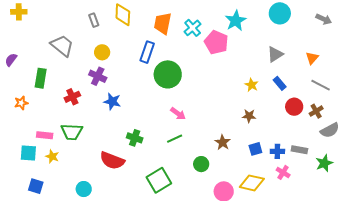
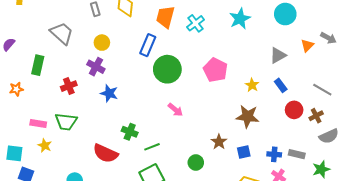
gray arrow: (324, 19) -> (328, 38), moved
pink pentagon: (216, 42) -> (215, 70), moved
orange triangle: (312, 58) -> (307, 45), moved
brown star: (249, 116) -> (248, 116), size x1.6
green line: (175, 139) -> (152, 147), moved
blue square: (255, 149) -> (244, 152), moved
cyan square: (28, 153) -> (14, 153), moved

